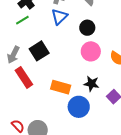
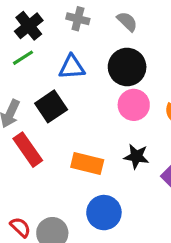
blue triangle: (59, 17) -> (72, 67), moved, turned 42
black circle: (87, 28) -> (127, 67), size x1.5
blue circle: (79, 107) -> (104, 213), moved

